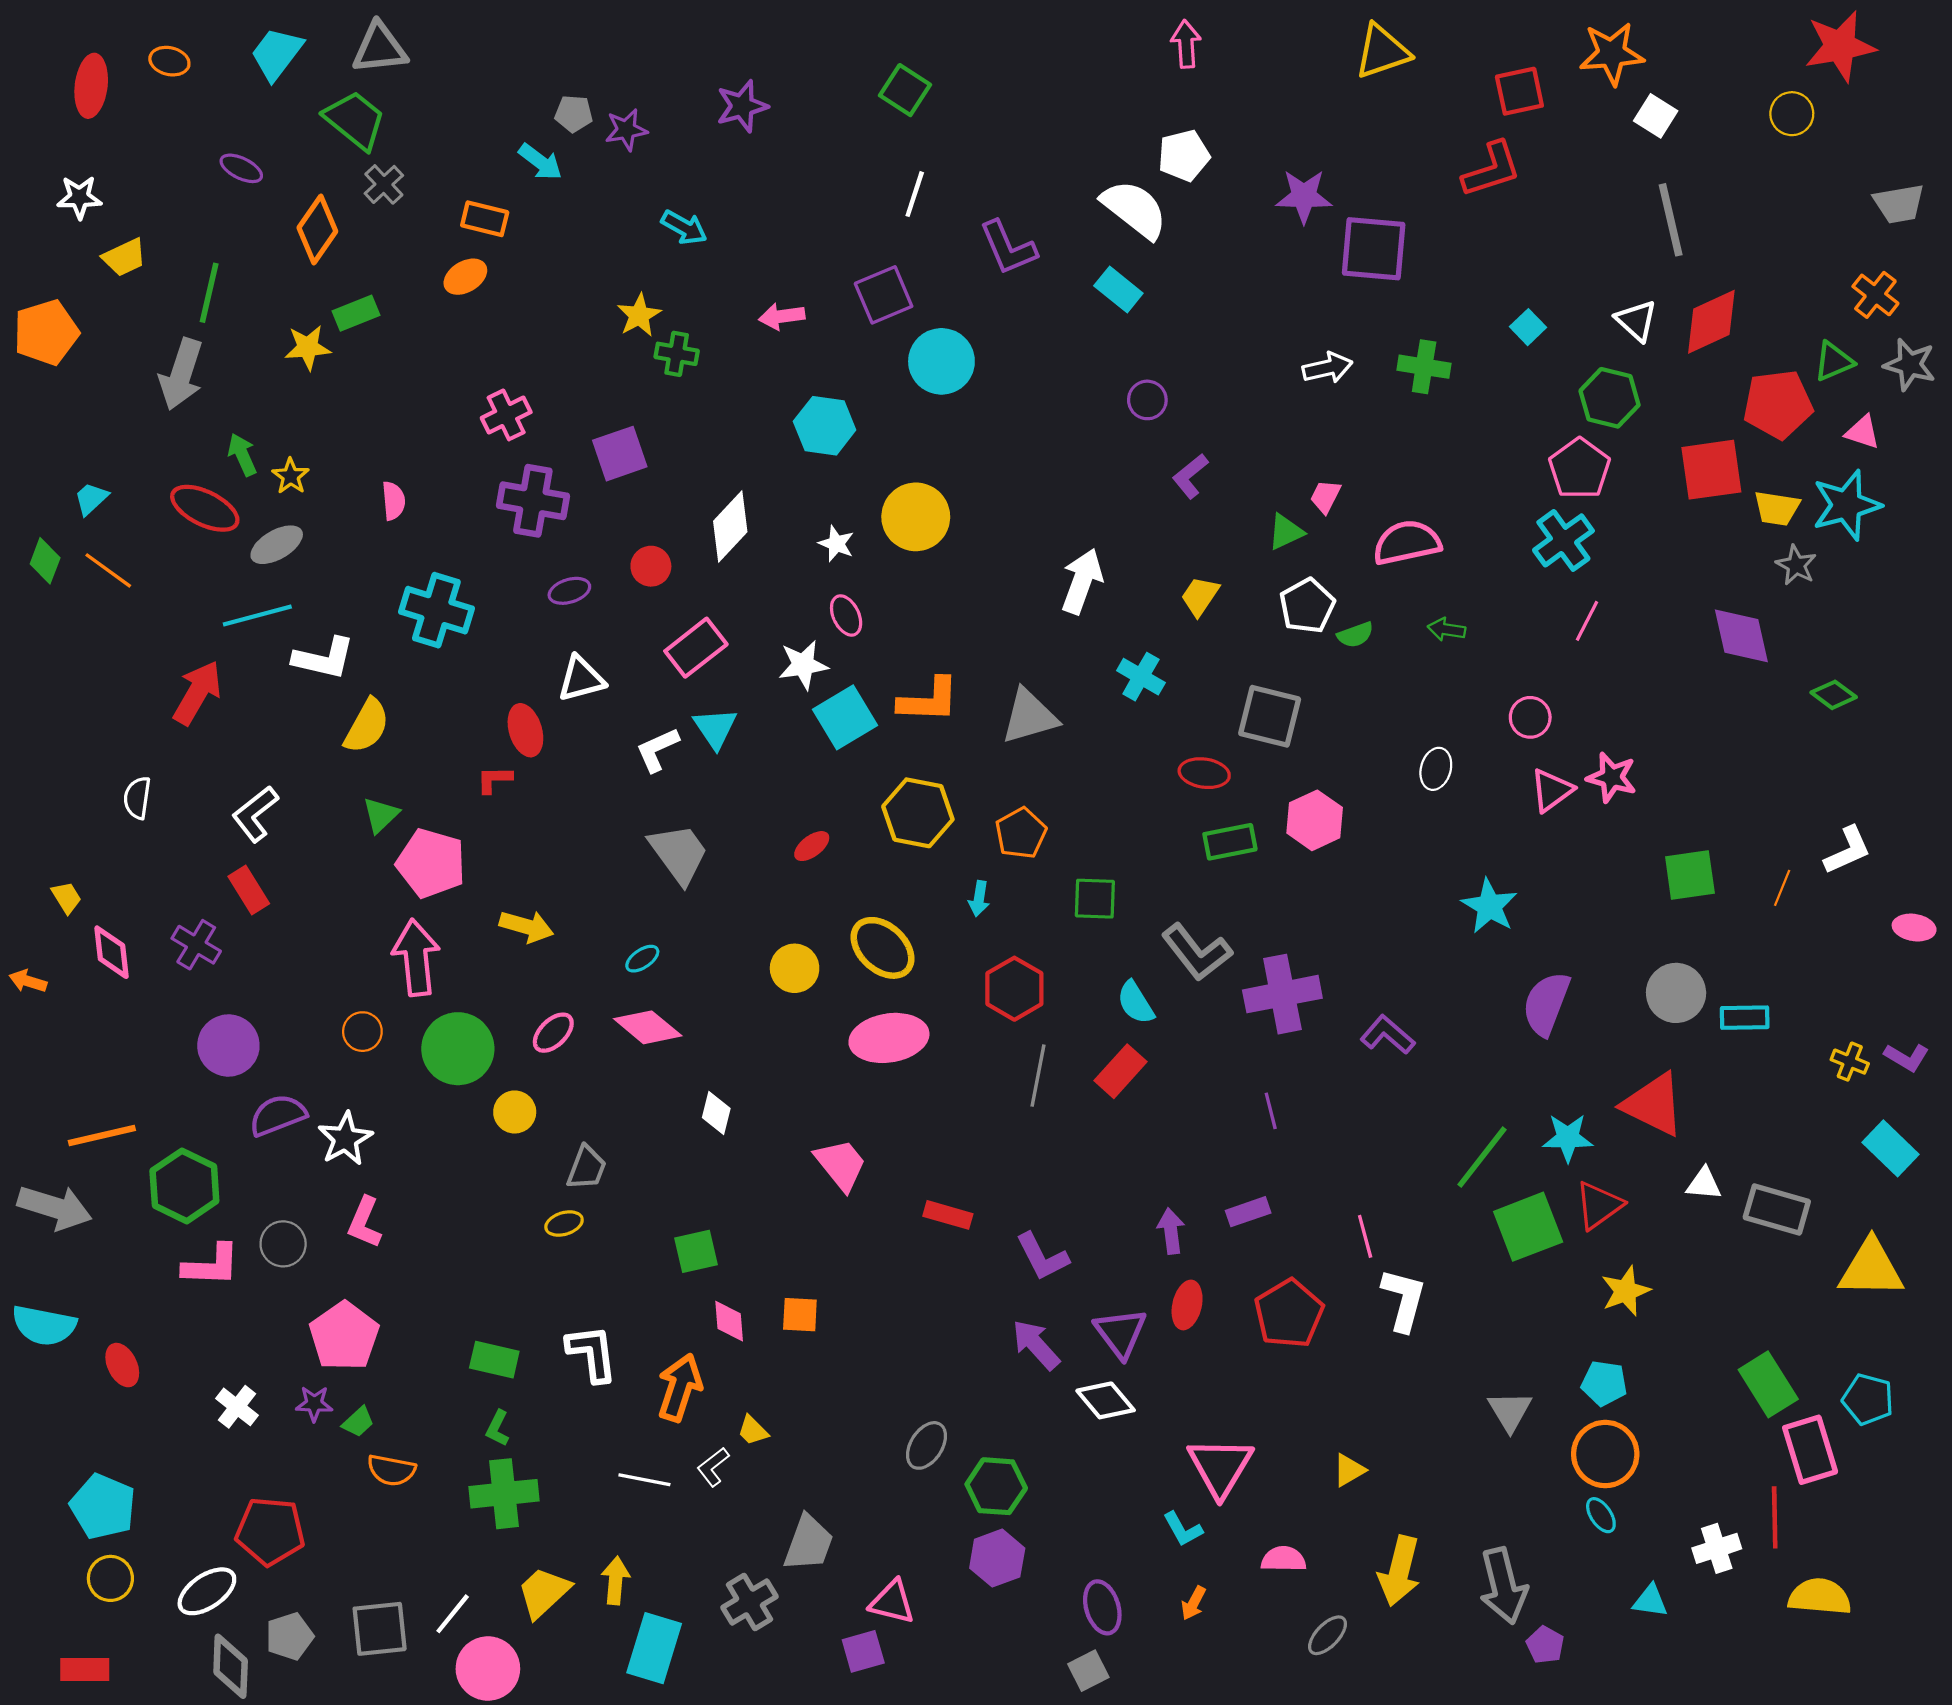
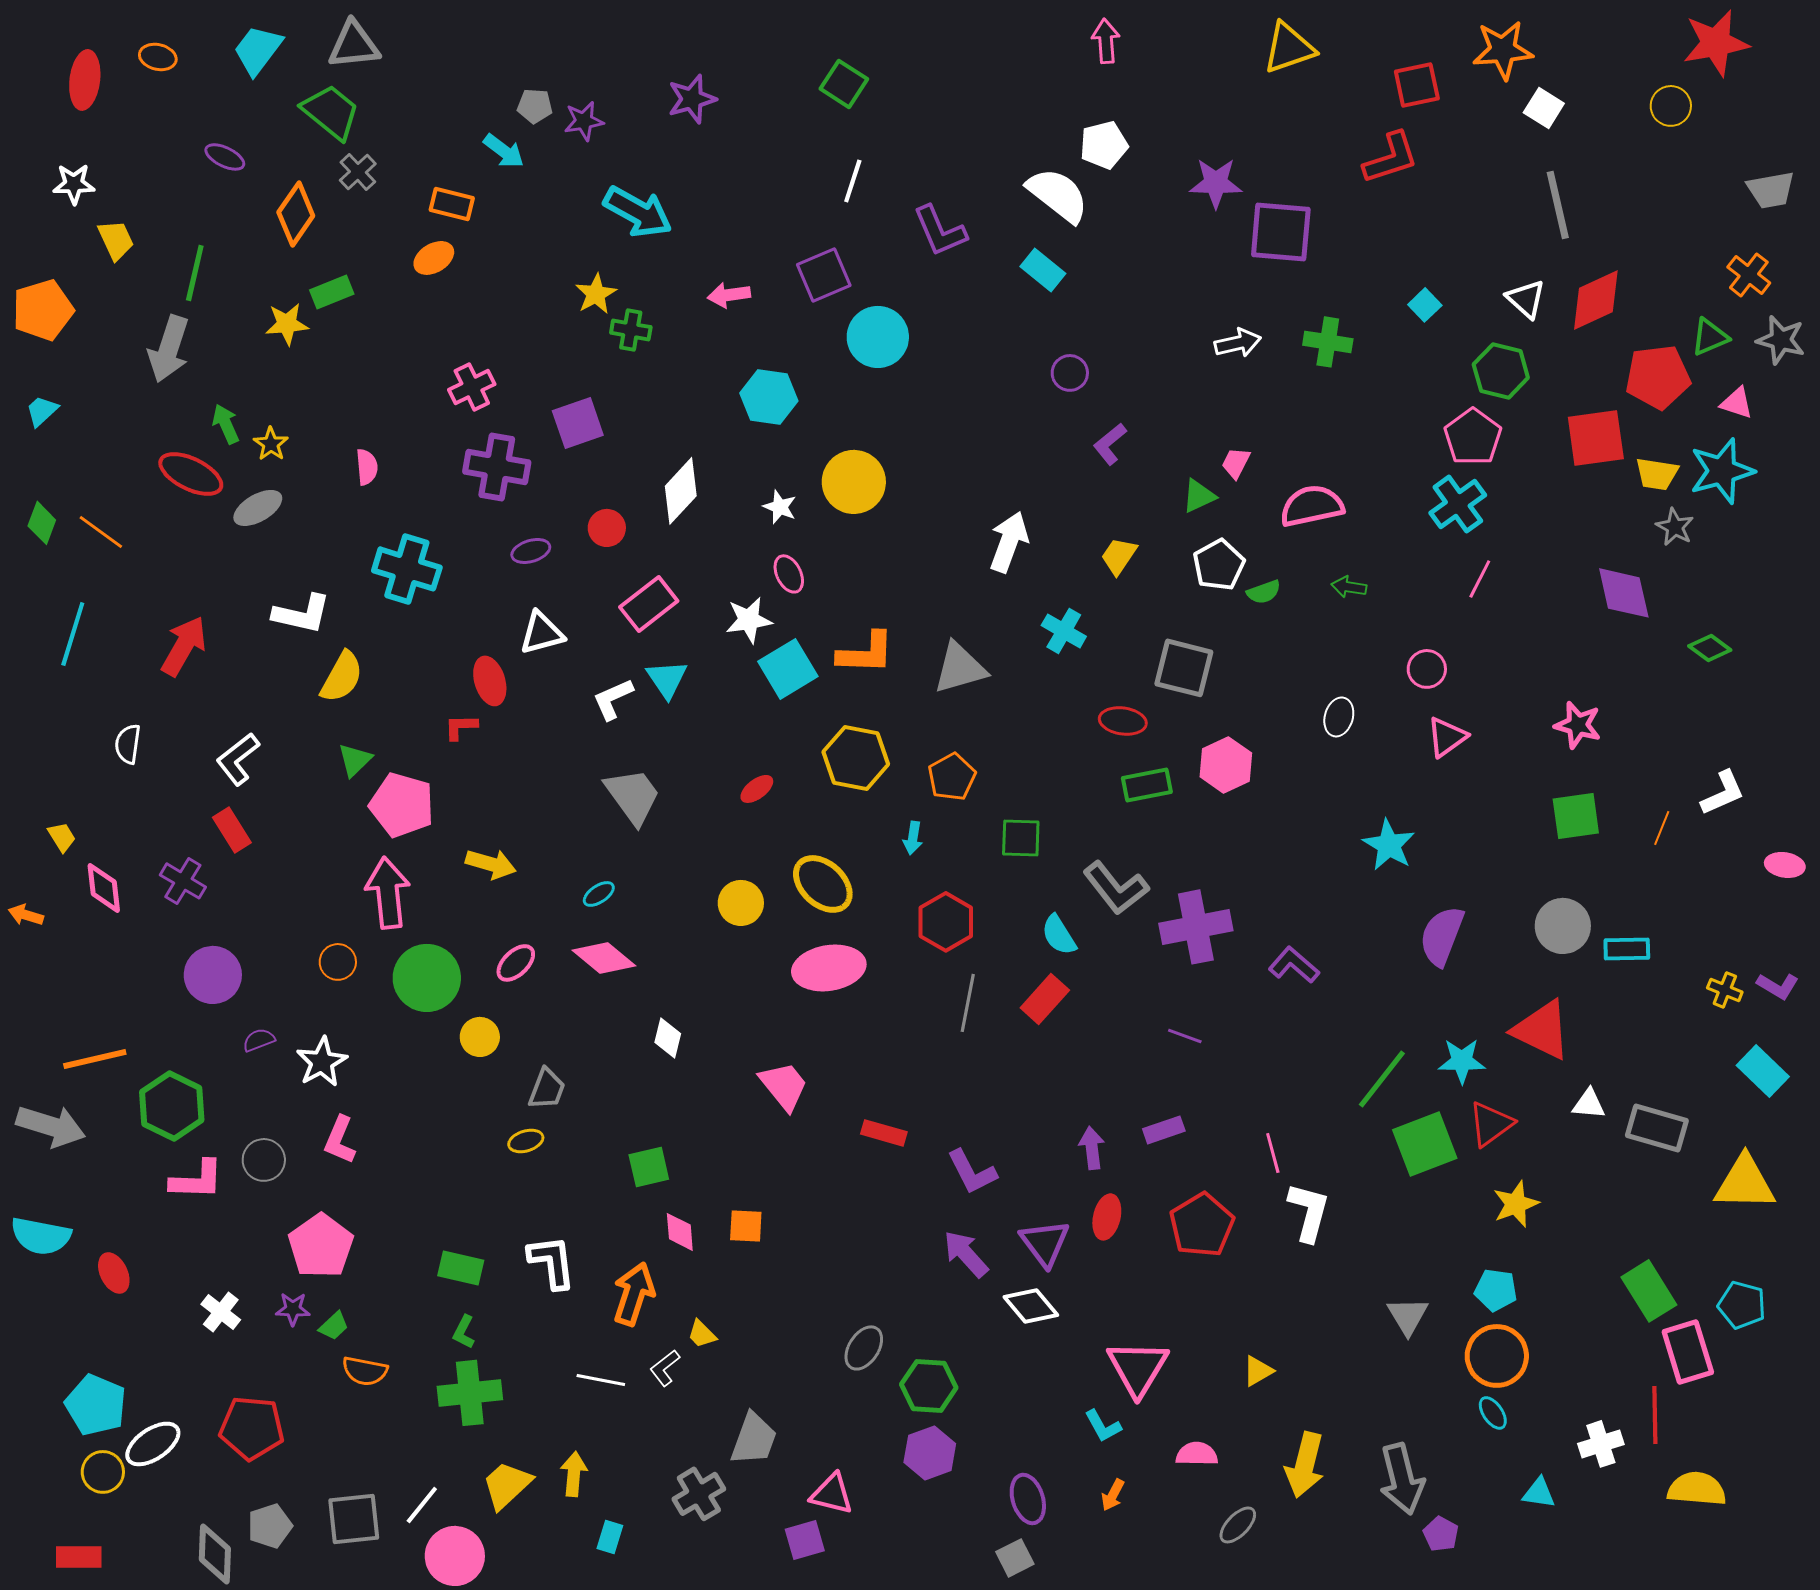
cyan arrow: (684, 227) -> (638, 212), size x1.6
yellow trapezoid: (124, 257) -> (116, 240), turned -90
cyan trapezoid: (91, 499) -> (42, 411), moved
cyan line: (257, 616) -> (73, 634), moved, turned -58
pink star: (1612, 777) -> (1578, 725), moved
purple line: (1271, 1111) -> (1185, 1036), turned -56
purple semicircle: (278, 1115) -> (259, 1040), size x0.6
white ellipse: (207, 1591) -> (153, 1444), moved
cyan rectangle: (654, 1648) -> (610, 1537), size x0.5

